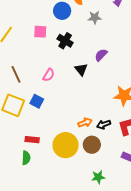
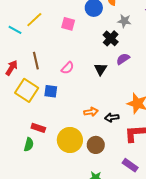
black cross: (65, 41) -> (111, 38), moved
blue square: (37, 101) -> (51, 91), turned -32
orange arrow: (85, 123) -> (91, 112), moved
black arrow: (104, 124) -> (112, 118), moved

